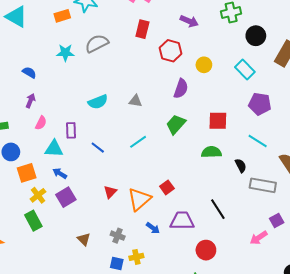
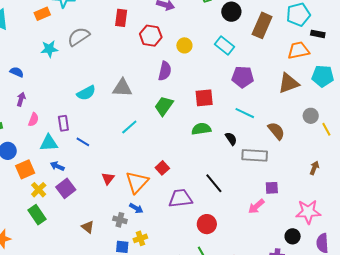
gray triangle: (135, 101) -> (122, 88), size x1.5
blue line: (98, 148) -> (83, 142), moved
purple square: (277, 221) -> (272, 188), turned 32
blue arrow: (153, 228) -> (136, 208), moved

